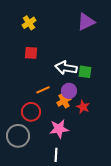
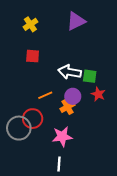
purple triangle: (86, 22) -> (76, 21), moved
red star: (83, 107) -> (98, 94), moved
gray circle: (18, 136) -> (19, 128), moved

